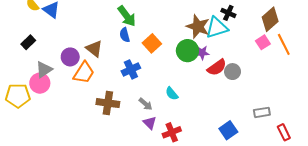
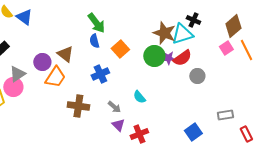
red semicircle: (217, 67) -> (182, 58), moved

